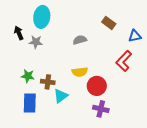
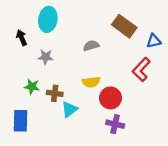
brown rectangle: (109, 23) -> (124, 26), size x1.5
gray star: (36, 42) -> (46, 57), moved
blue rectangle: (30, 103) -> (21, 121), moved

